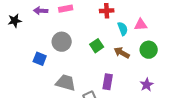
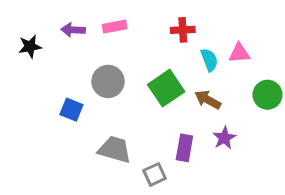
green square: (97, 46) -> (166, 88), size x1.5
green circle: (149, 50) -> (268, 95), moved
purple star: (147, 85) -> (224, 138), moved

